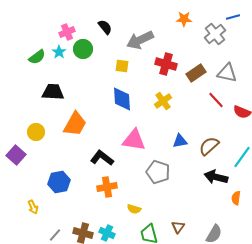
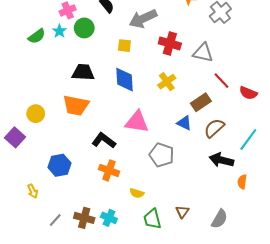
brown rectangle: (196, 73) -> (201, 102), moved
gray triangle: (227, 73) -> (203, 53), moved
black trapezoid: (53, 92) -> (83, 72), moved
orange trapezoid: (75, 124) -> (76, 105), turned 72
blue triangle: (180, 141) -> (184, 123), turned 35
orange cross: (107, 187) -> (109, 170), turned 30

